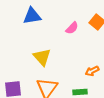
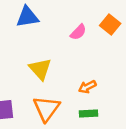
orange arrow: (92, 71) -> (87, 87), moved

